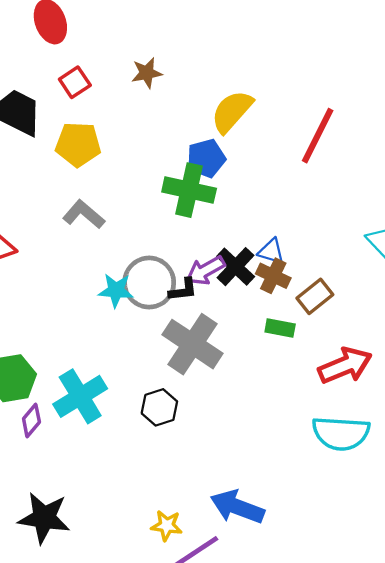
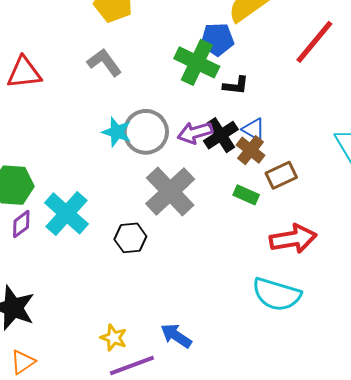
black L-shape: (183, 290) -> (236, 85), moved
cyan cross: (80, 396) -> (66, 213), turned -30
blue arrow: (237, 507) -> (176, 336), size x0.7

